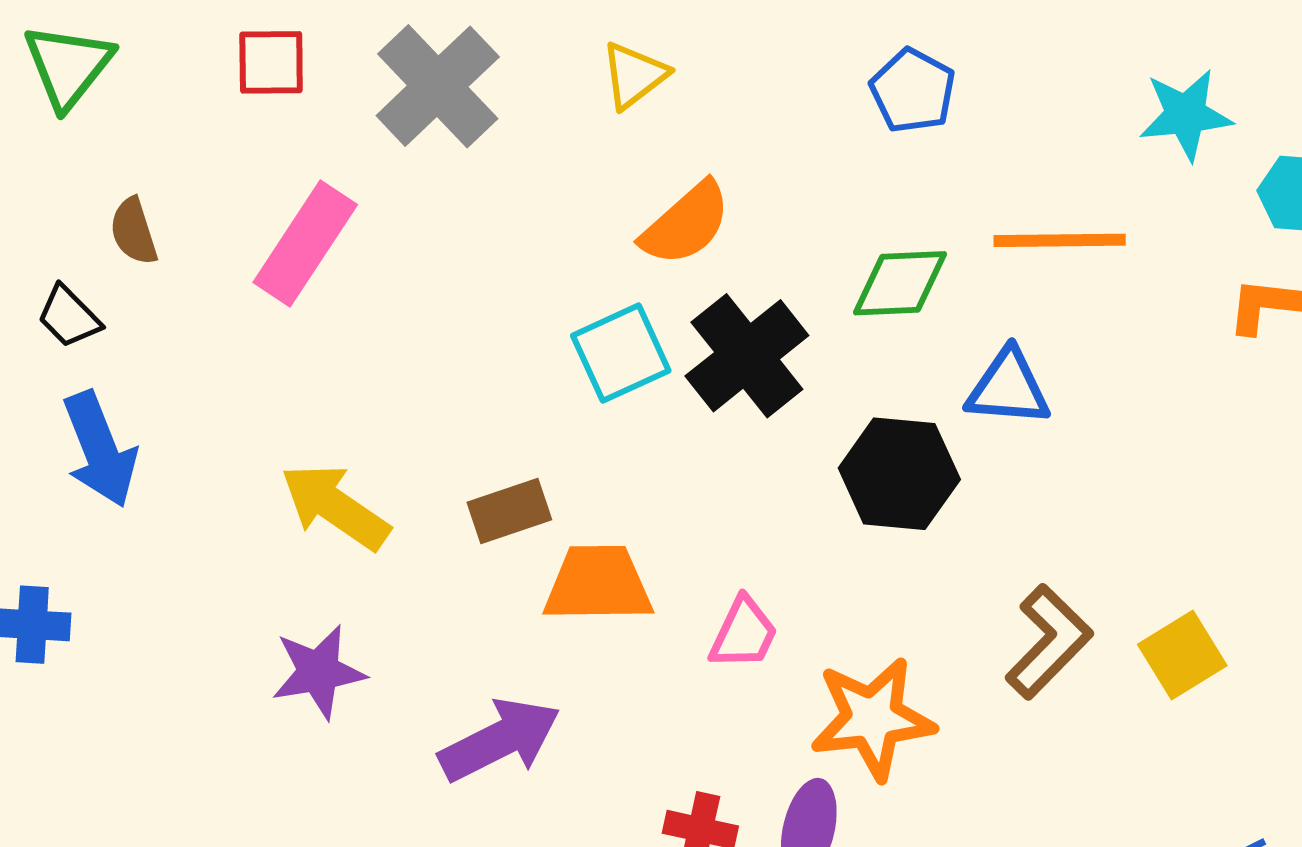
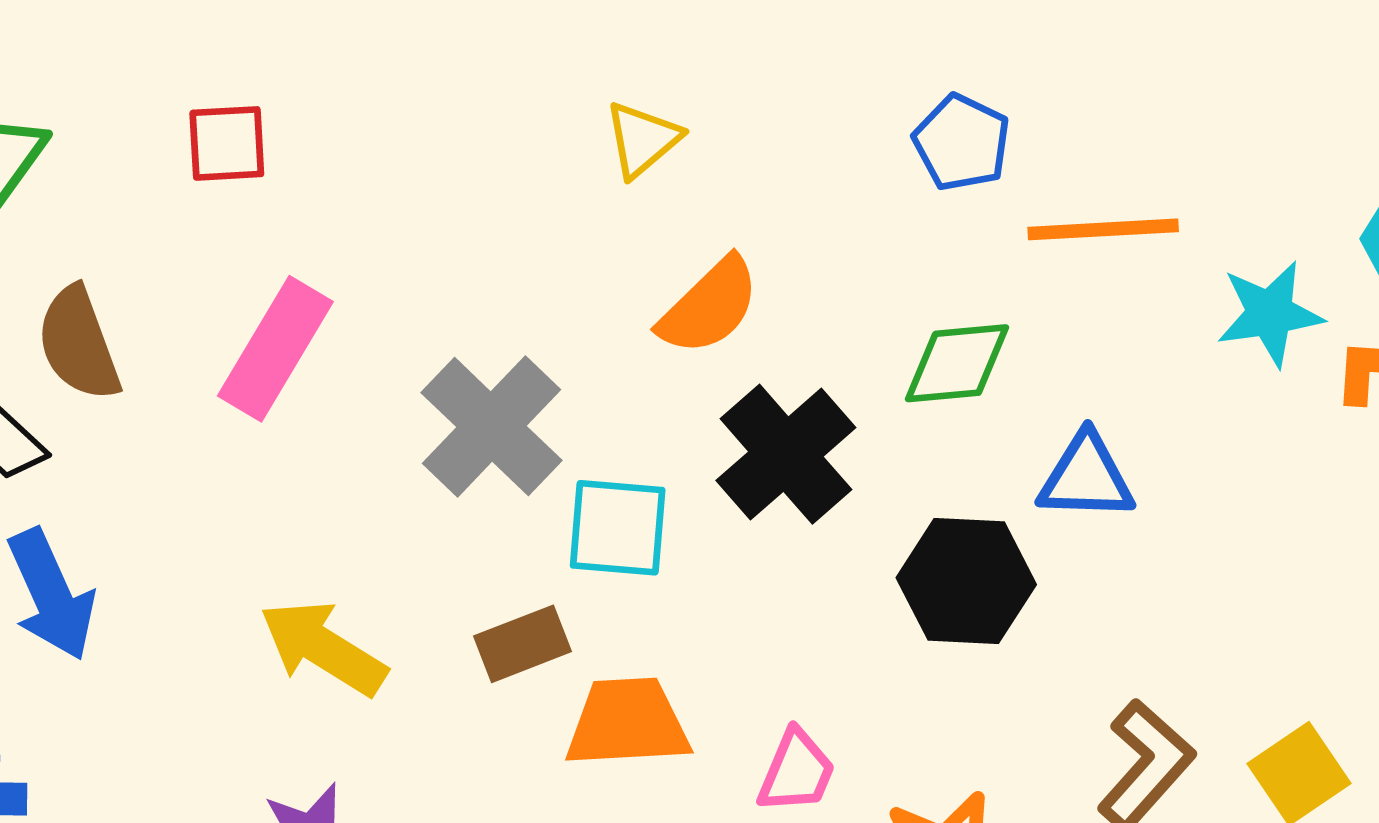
gray cross: (438, 86) -> (491, 426), moved
cyan star: (1186, 115) -> (1270, 314), moved
brown semicircle: (134, 231) -> (79, 344), size x1.5
orange line: (1060, 240) -> (1103, 229), moved
cyan square: (621, 353) -> (618, 528), moved, turned 32

